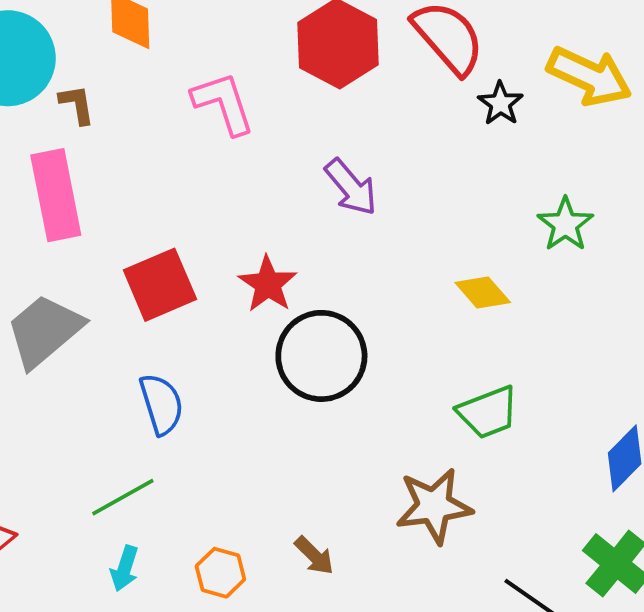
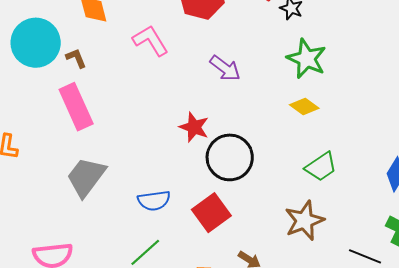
green star: (565, 224) -> (307, 59), moved, size x1.4
red square: (160, 285) -> (211, 213), moved
blue semicircle: (161, 404) -> (154, 201), turned 112

